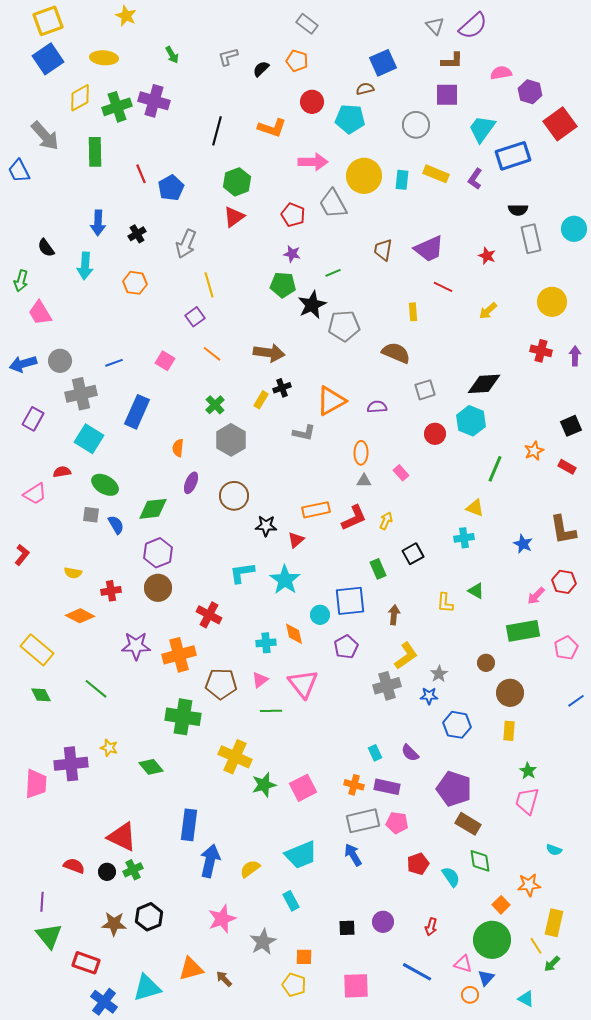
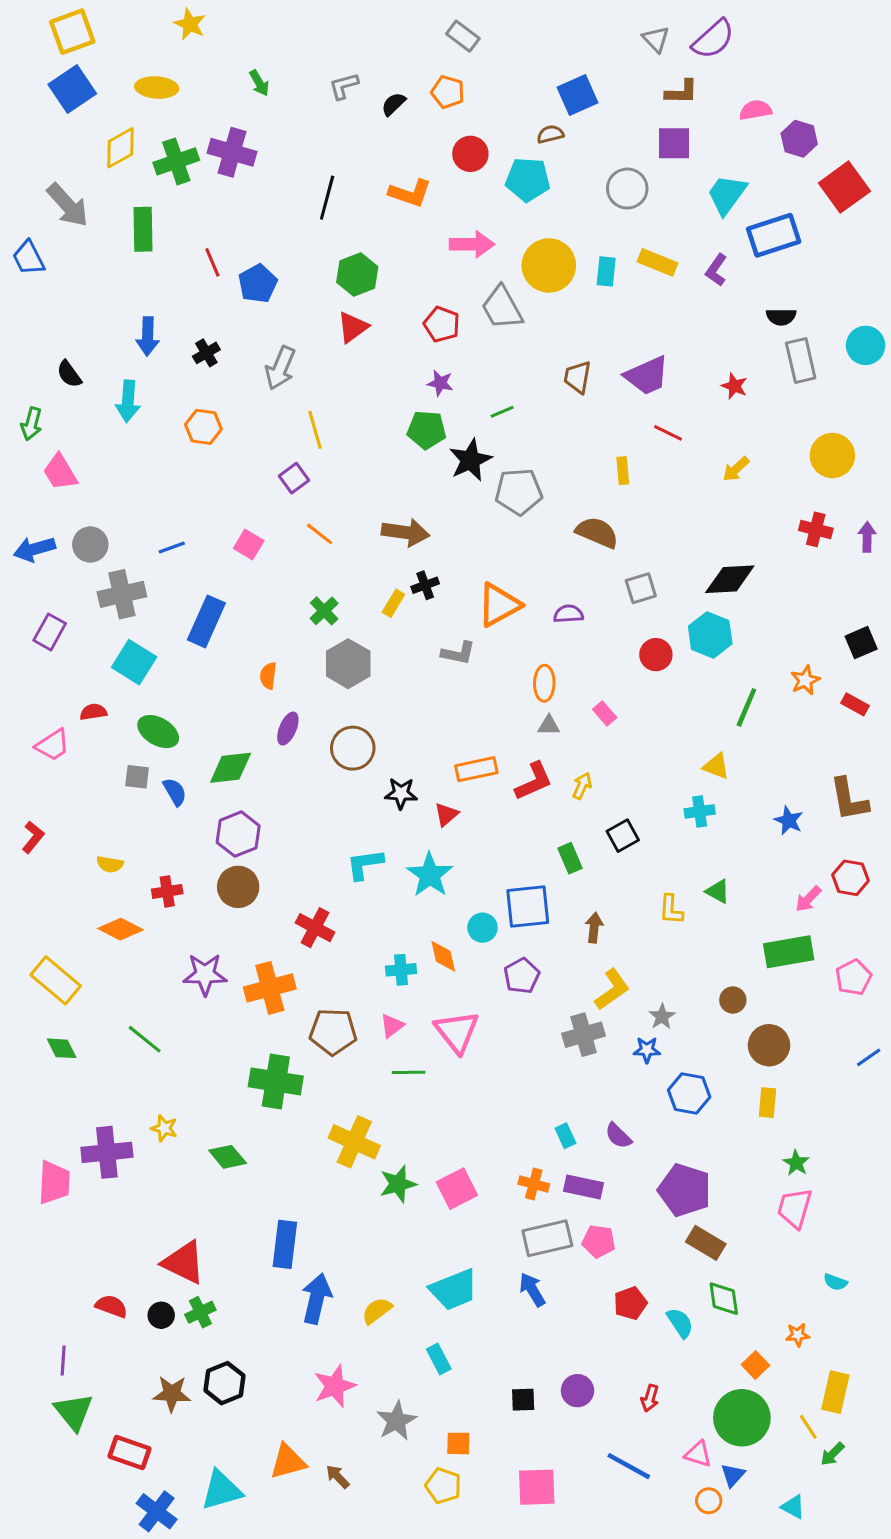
orange star: (529, 885) -> (798, 1335), size x0.7

